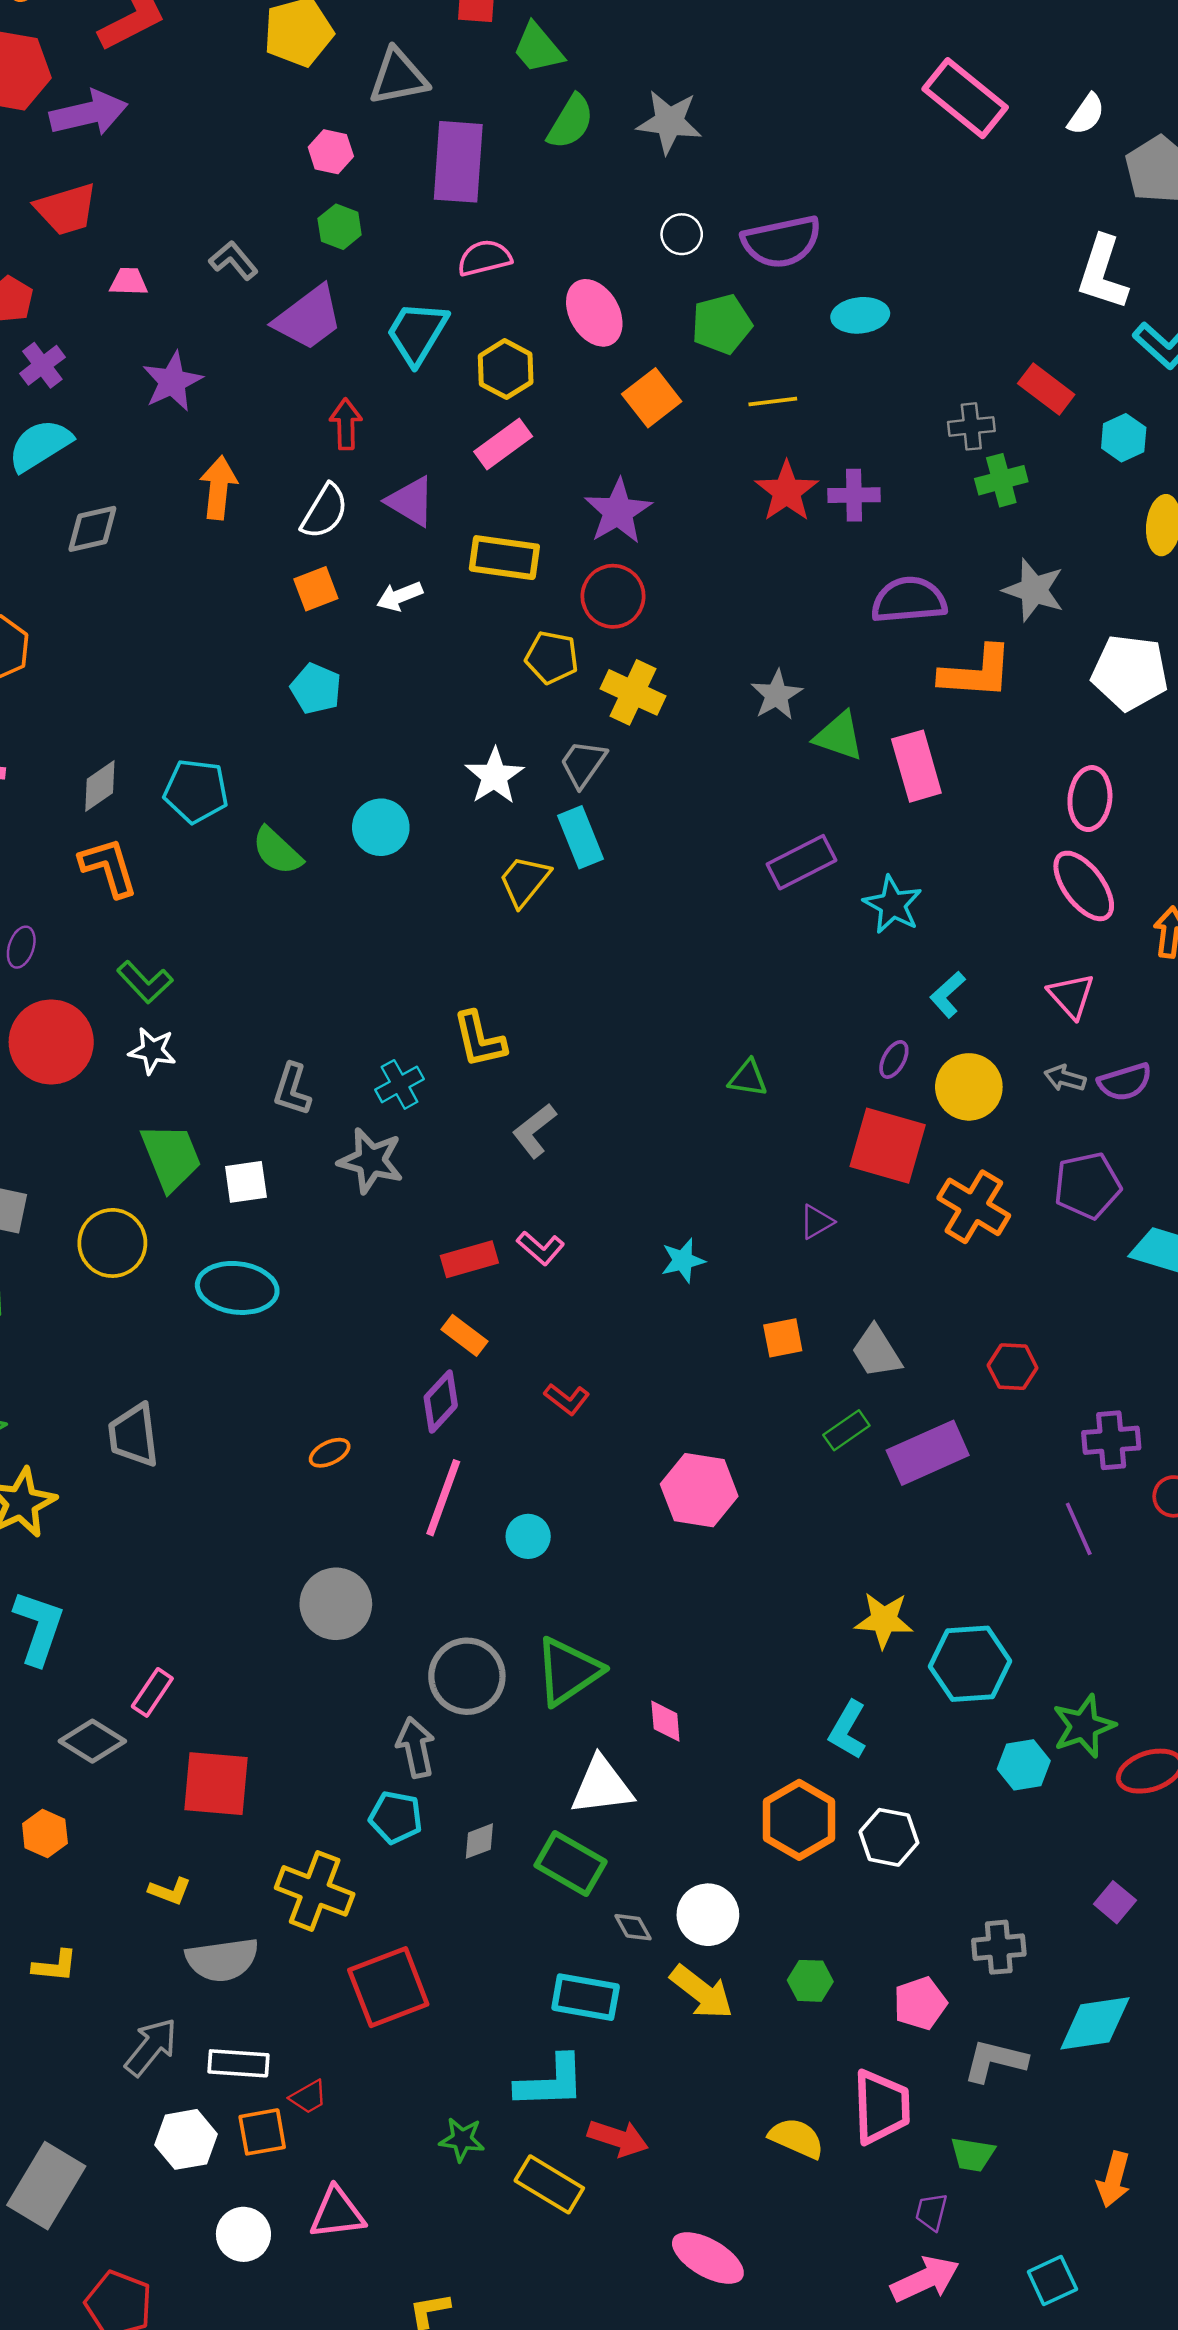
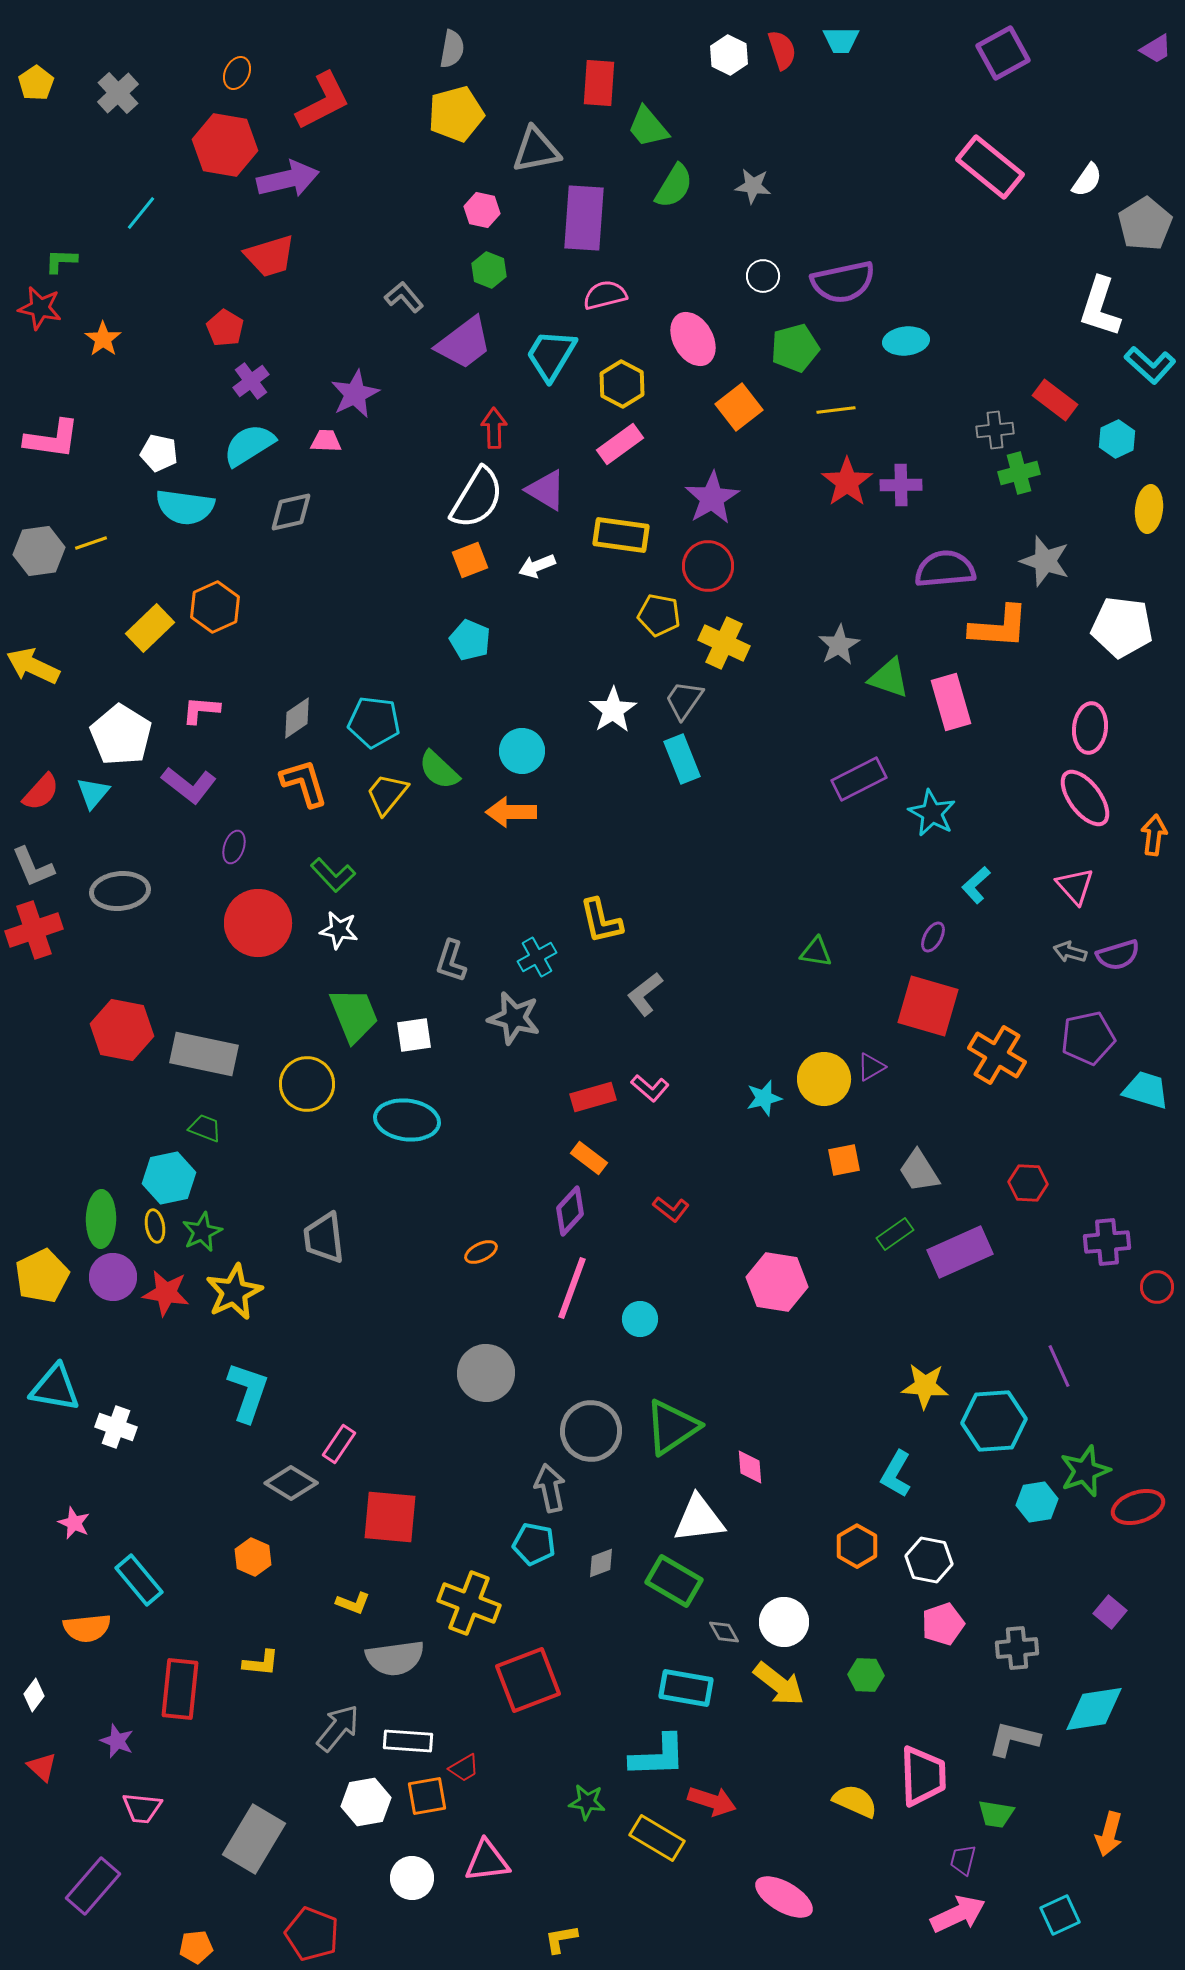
gray star: (669, 122) -> (753, 186), size x0.7
pink trapezoid: (129, 282) -> (326, 441), moved
orange arrow: (218, 488) -> (511, 812), moved, turned -96
white semicircle: (325, 511) -> (477, 498), size x1.4
yellow trapezoid: (524, 881) -> (387, 794), moved
yellow circle: (969, 1087) -> (824, 1079), moved
purple line: (1079, 1529) -> (1059, 1366), moved
orange hexagon: (799, 1820) -> (857, 1546), size x0.7
pink pentagon: (920, 2003) -> (943, 1624), moved

